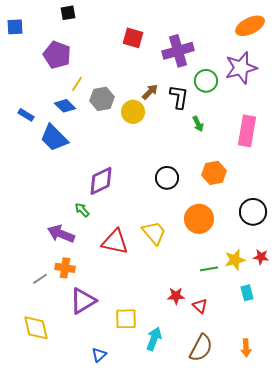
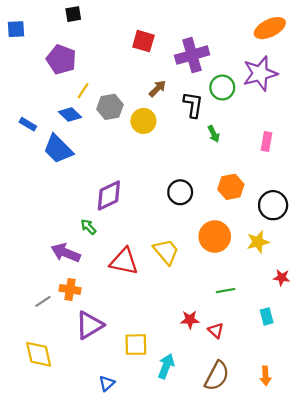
brown arrow: (150, 92) -> (157, 89), moved
pink rectangle: (247, 131) -> (267, 141), size x0.6
black circle: (253, 212) -> (273, 205), moved
yellow star: (235, 260) -> (258, 242), moved

